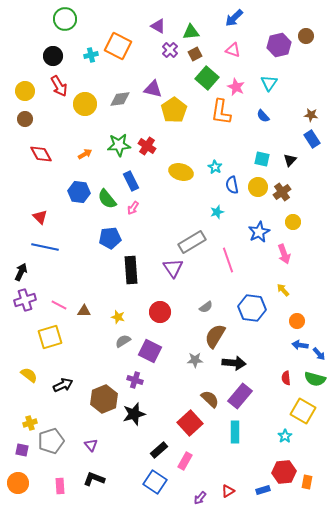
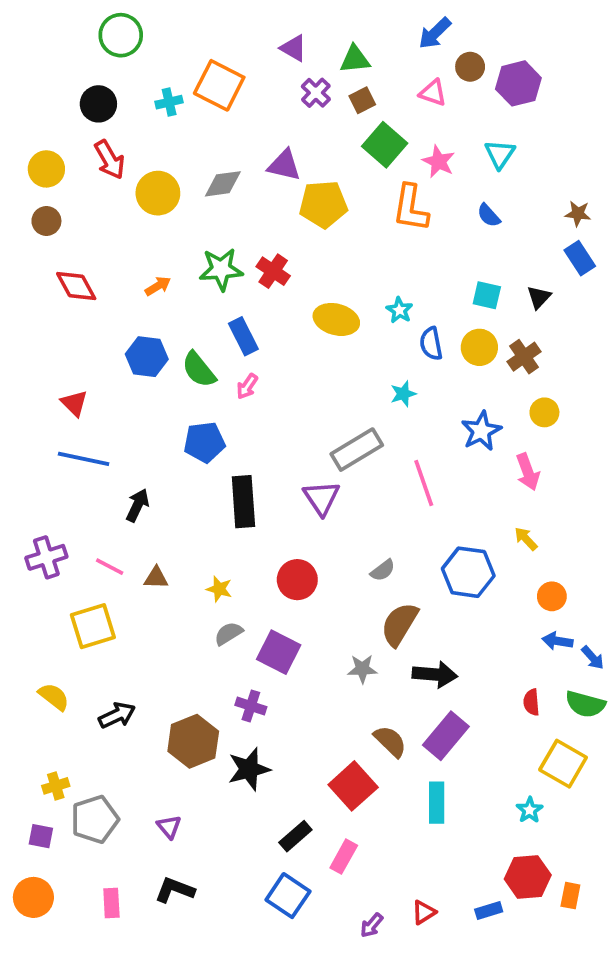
brown circle: (306, 36) -> (470, 67), moved
yellow pentagon: (174, 110) -> (323, 204), turned 30
black arrow: (21, 272) -> (137, 505), moved

